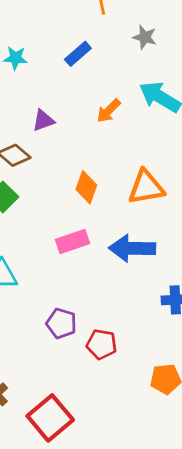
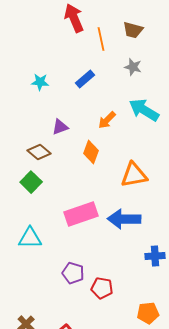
orange diamond: (86, 187) -> (91, 152), moved
pink rectangle: (72, 241) -> (81, 214), size x1.4

